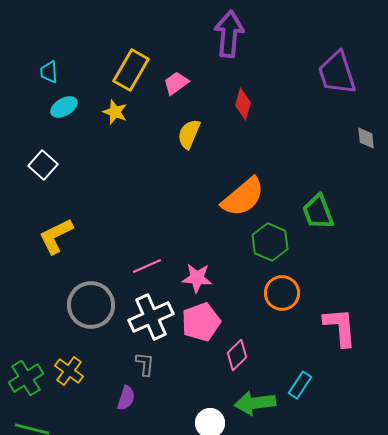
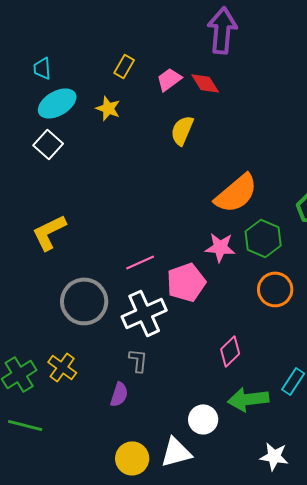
yellow rectangle: (131, 70) -> (124, 66), size x0.6
red diamond: (243, 104) -> (205, 83), moved, turned -48
cyan ellipse: (64, 107) -> (57, 103), size x1.4
white square: (43, 165) -> (48, 144), moved
pink star: (197, 278) -> (220, 247), moved
pink pentagon: (201, 322) -> (186, 282), moved

